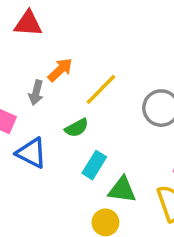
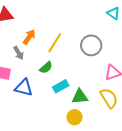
gray arrow: (36, 93) -> (19, 53), turned -32
cyan rectangle: (94, 165) -> (61, 86), turned 42

